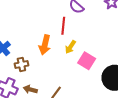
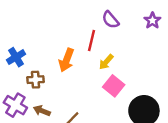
yellow arrow: (70, 47) -> (106, 62), moved

